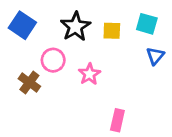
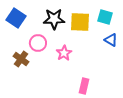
black star: (75, 27) -> (54, 19), turned 30
yellow square: (112, 31) -> (80, 22), size x1.5
blue triangle: (155, 56) -> (111, 40), turned -40

